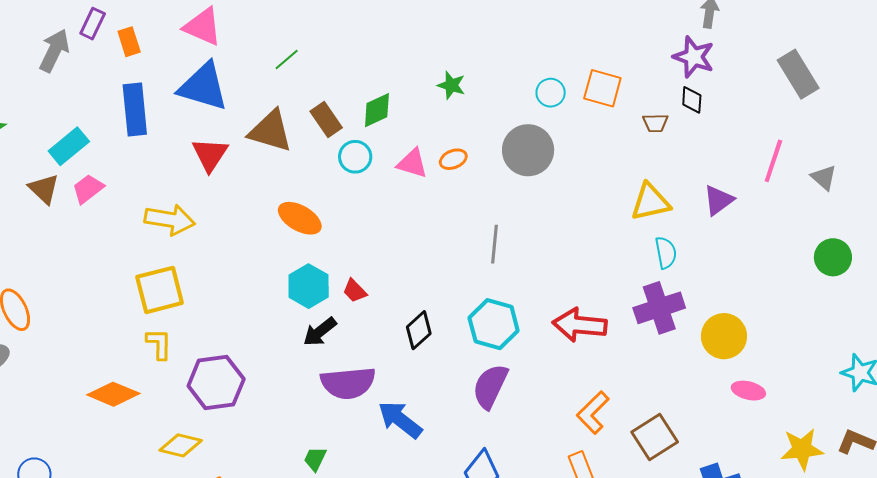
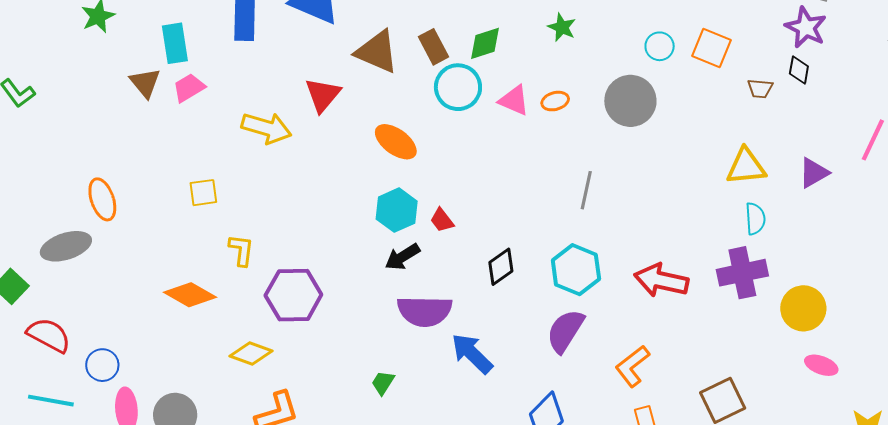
cyan rectangle: (69, 146) -> (175, 43), turned -66
red triangle: (210, 155) -> (323, 95), moved
cyan circle: (355, 157) -> (458, 87), size x1.4
yellow square: (160, 290) -> (203, 193), moved, size x0.6
orange L-shape: (593, 413) -> (632, 366), moved

